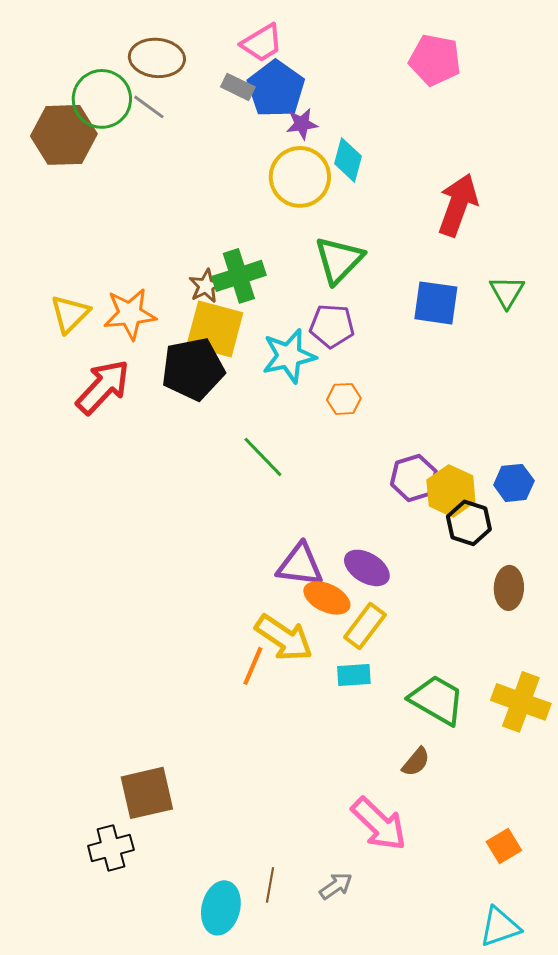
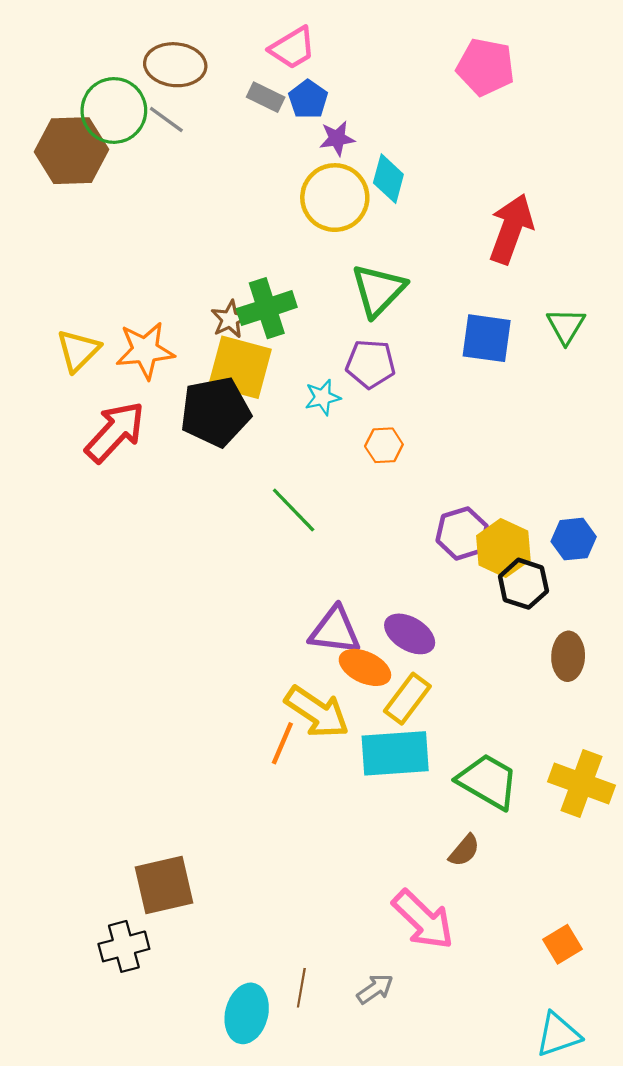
blue pentagon: (276, 89) -> (308, 99), size x0.6
cyan star: (289, 356) -> (323, 397), size x0.6
cyan rectangle: (354, 675) -> (395, 753), size x1.8

